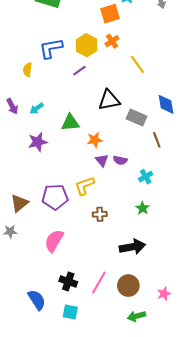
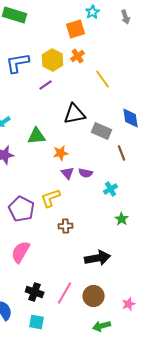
purple pentagon: (55, 197) -> (22, 209), turned 30
green star: (143, 208) -> (122, 219), moved

